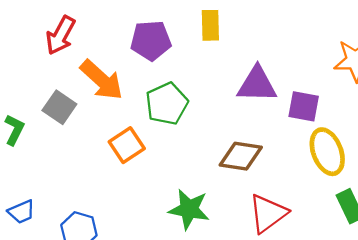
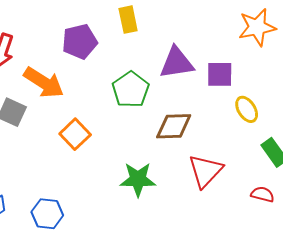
green pentagon: (167, 104) -> (131, 90), moved
yellow ellipse: (327, 152) -> (247, 109), size x0.7

